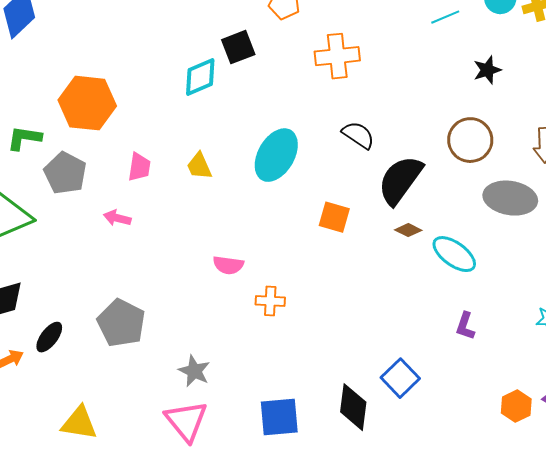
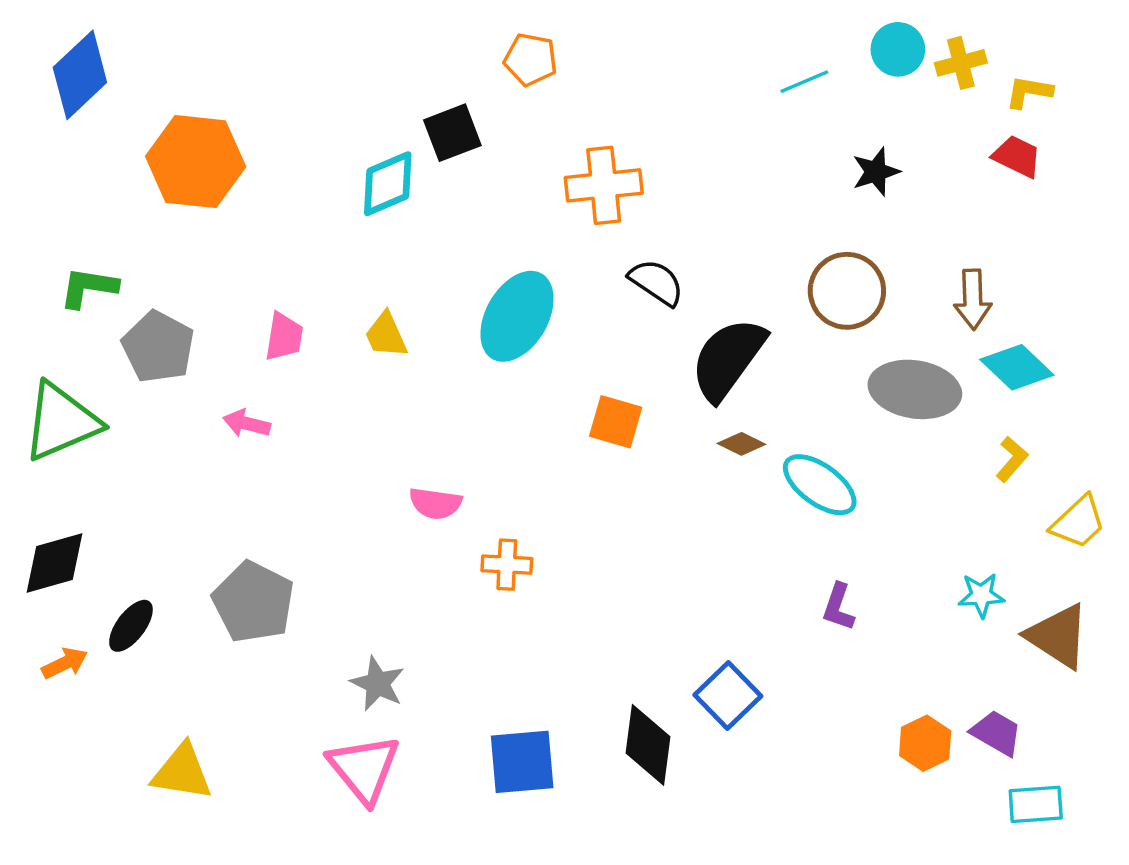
orange cross: (337, 56) -> (604, 185), moved
orange hexagon: (87, 103) -> (196, 162), moved

